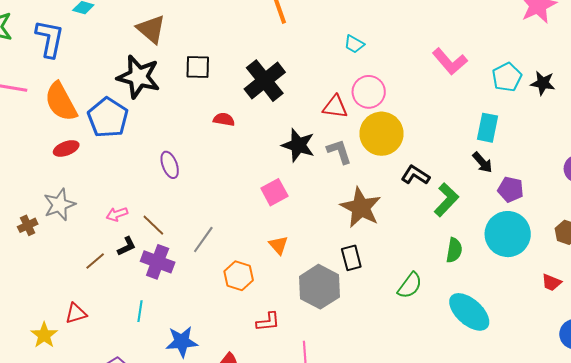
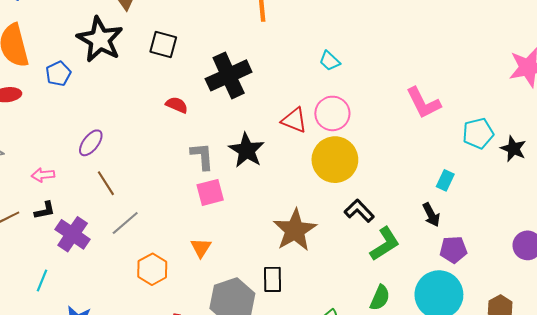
blue pentagon: (108, 118) -> (58, 74), size x0.6
cyan rectangle: (487, 128) -> (445, 180), size x0.7
gray L-shape: (339, 152) -> (202, 156), moved
purple ellipse: (170, 165) -> (91, 143), moved, turned 44
purple pentagon: (511, 189) -> (453, 250), turned -30
brown line: (153, 225) -> (106, 183), moved

